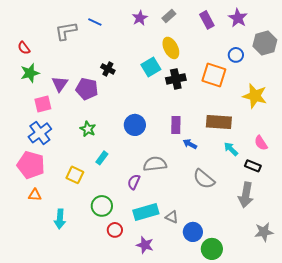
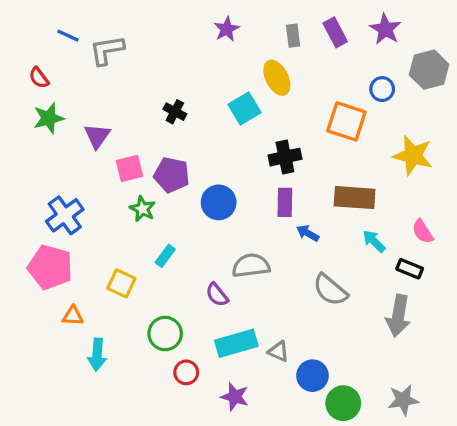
gray rectangle: (169, 16) -> (293, 36), moved, turned -56
blue line: (95, 22) -> (68, 36), moved
black cross: (176, 79) -> (285, 157), moved
purple pentagon: (87, 89) -> (172, 175), moved
pink square: (43, 104) -> (130, 168), moved
purple semicircle: (134, 182) -> (217, 295), turned -63
orange triangle: (35, 195) -> (73, 316), moved
gray star: (264, 232) -> (403, 400), moved

